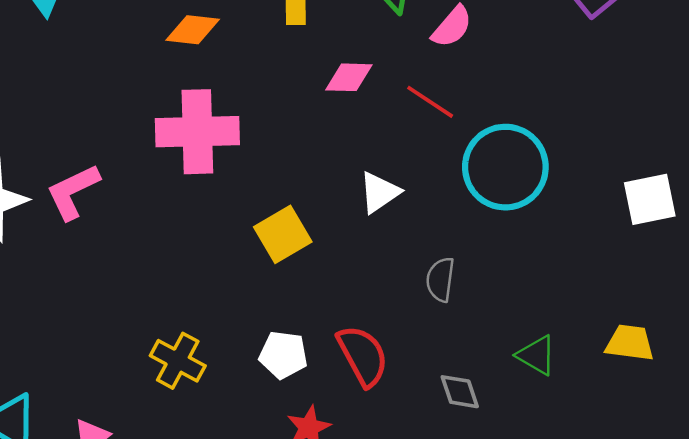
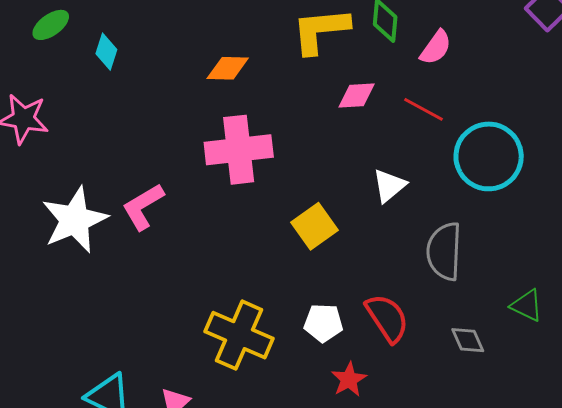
gray semicircle: (440, 280) -> (444, 251), size x1.6
yellow cross: (178, 361) -> (239, 335), size x1.5

